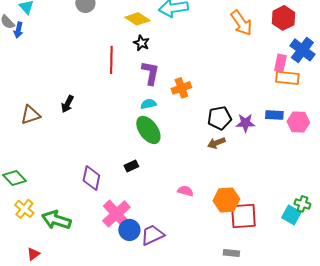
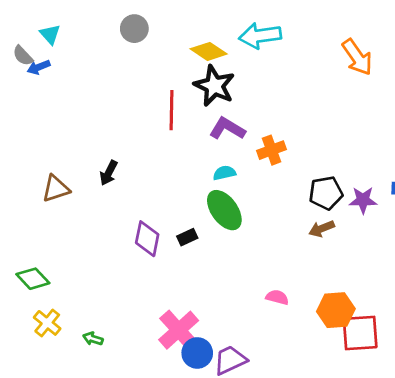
blue arrow: (18, 30) -> (39, 67), turned 56
black star: (141, 43) -> (214, 86), size x1.8
purple L-shape: (150, 73) -> (227, 129), turned -70
black rectangle: (131, 166) -> (187, 237), moved
purple diamond: (91, 178) -> (147, 239), moved
green arrow: (56, 220) -> (93, 339), size x0.5

